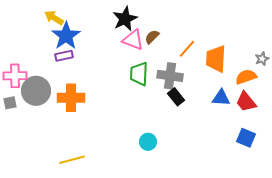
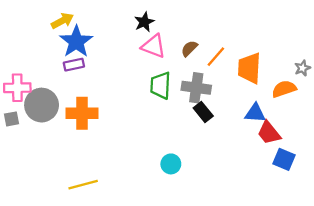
yellow arrow: (54, 18) -> (62, 21), turned 120
black star: (125, 19) -> (144, 22), size x0.7
brown semicircle: (152, 37) -> (189, 48), moved
red trapezoid: (246, 102) -> (269, 133), moved

